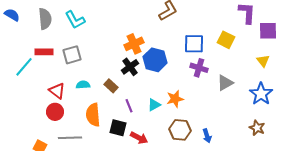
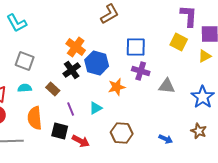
yellow square: (226, 40) -> (179, 42), moved
orange cross: (134, 44) -> (76, 47), turned -30
gray square: (72, 55) -> (25, 61), moved, turned 36
yellow triangle: (263, 61) -> (205, 56), moved, turned 40
gray triangle: (225, 83) -> (167, 86), turned 36
orange star: (175, 99) -> (117, 87), moved
blue arrow: (207, 136) -> (166, 139), moved, turned -48

